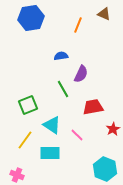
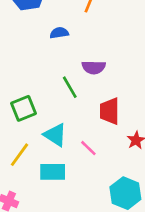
blue semicircle: (61, 56) -> (59, 33), moved
purple semicircle: (81, 74) -> (94, 67), turned 66
red trapezoid: (93, 107) -> (110, 111), turned -80

